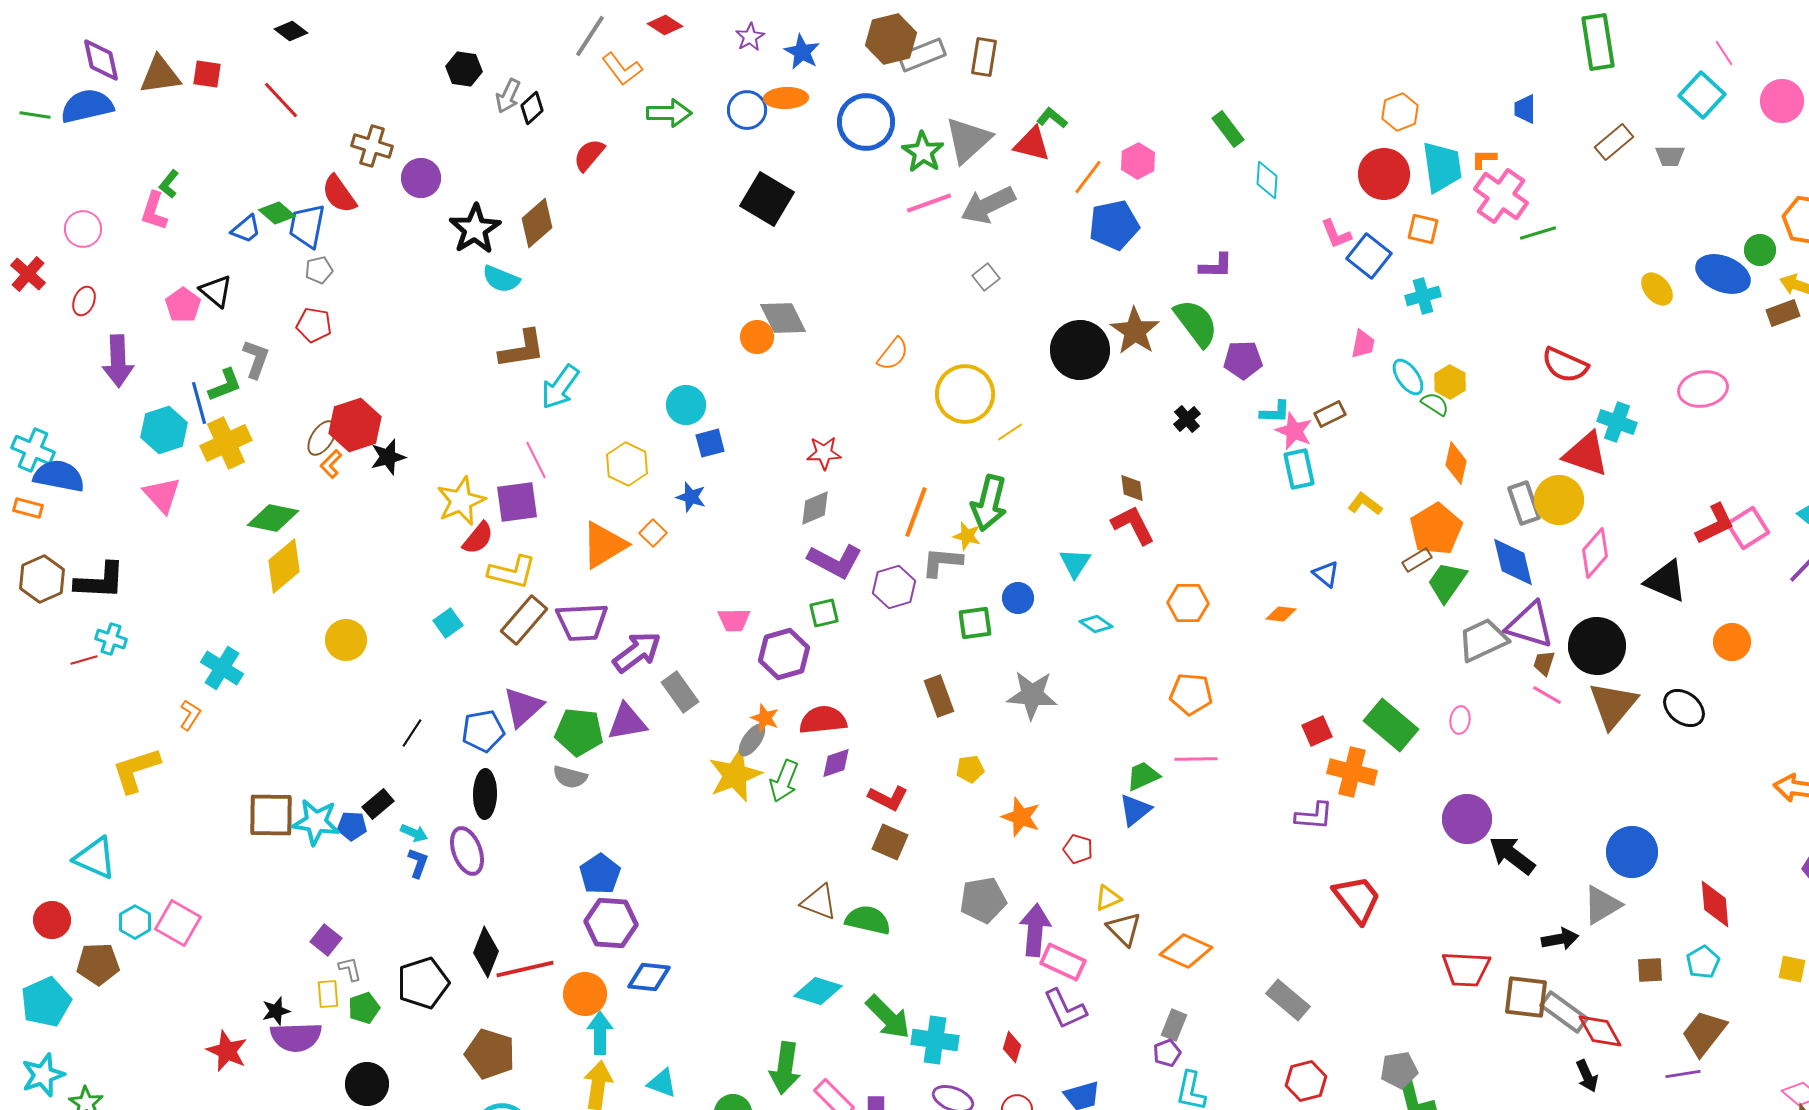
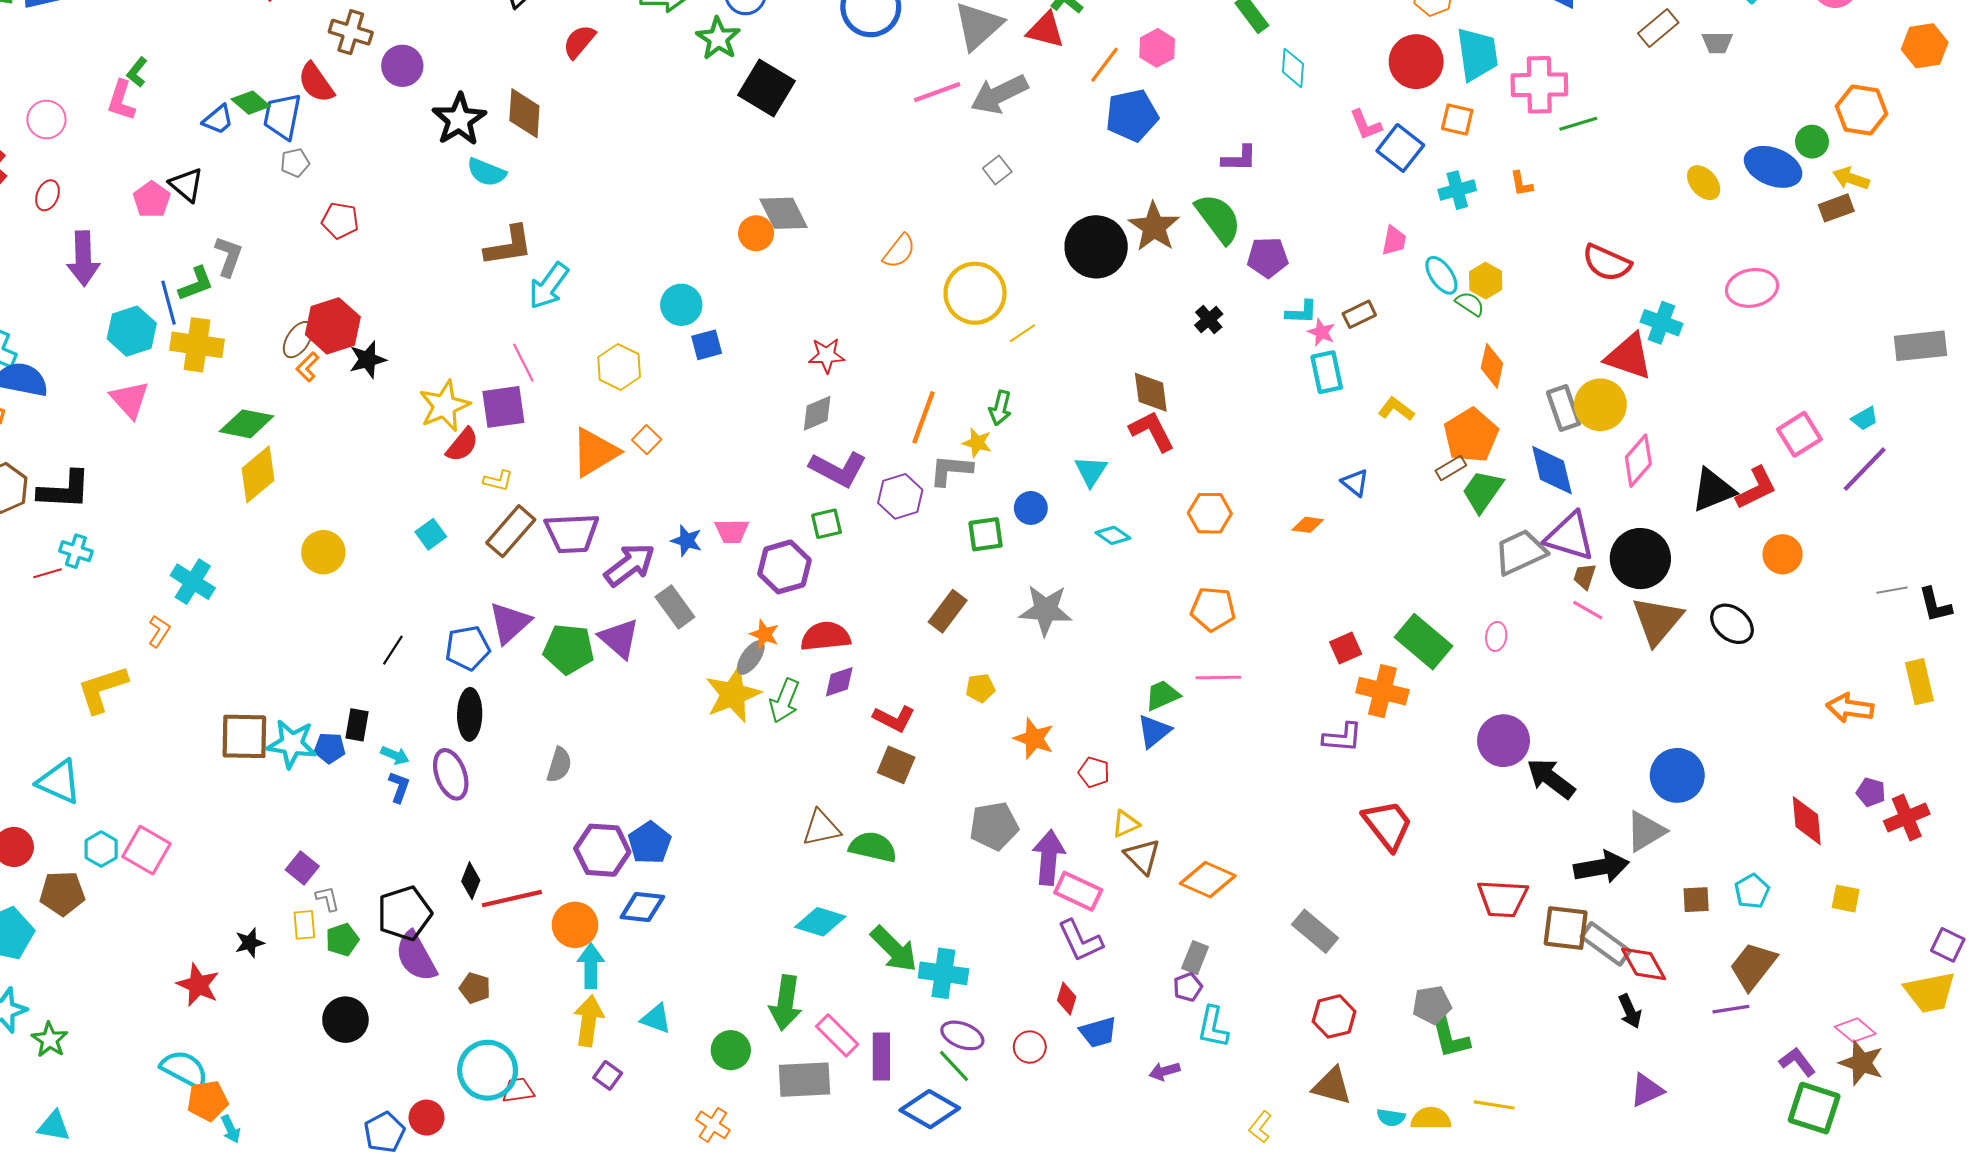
green star: (923, 152) -> (718, 38), moved
orange L-shape: (1484, 159) -> (1521, 184), moved, turned -100
pink cross: (1501, 196) -> (1539, 85), turned -36
brown diamond: (537, 223) -> (524, 113), turned -45
red pentagon: (314, 325) -> (340, 221), moved
pink star: (1294, 431) -> (1321, 332), size x0.7
yellow cross: (226, 443) -> (197, 345), turned 33
brown diamond: (1132, 488) -> (1151, 392), size x1.4
blue star: (691, 497) -> (687, 541), moved
green arrow: (989, 503) -> (1000, 408), size x0.6
red L-shape: (1715, 524) -> (1756, 488), moved
yellow L-shape: (512, 572) -> (498, 481), size x0.6
black triangle: (1666, 581) -> (1713, 490), turned -45
brown rectangle: (939, 696) -> (948, 611), turned 57
purple triangle: (627, 722) -> (619, 639), turned 51
gray semicircle: (570, 777) -> (559, 765), moved, turned -88
black rectangle: (378, 804) -> (357, 725), turned -40
blue pentagon: (600, 874) -> (650, 843), moved
brown triangle: (819, 902) -> (821, 828), turned -33
red diamond: (1715, 904) -> (1807, 821), moved
black arrow: (1560, 939) -> (1601, 867), size x1.4
black diamond: (486, 952) -> (471, 881), size x0.7
purple semicircle: (296, 1037) -> (416, 956), moved, turned 63
red diamond: (1012, 1047) -> (1067, 999), moved
brown pentagon: (490, 1054) -> (475, 988), size x0.6

